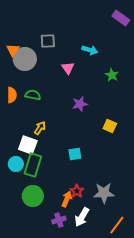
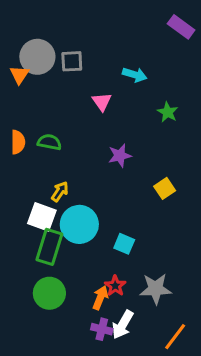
gray circle: (25, 59) -> (37, 57), moved
yellow square: (110, 126) -> (165, 188), turned 32
cyan square: (75, 154) -> (124, 244), moved, turned 32
cyan circle: (16, 164) -> (79, 224), moved, size x1.6
purple cross: (59, 220) -> (102, 329), moved, turned 32

